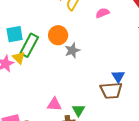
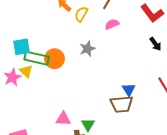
orange circle: (58, 35) -> (54, 59), moved
green rectangle: (29, 45) -> (37, 58), turned 75
gray star: (72, 50) -> (87, 49), moved

